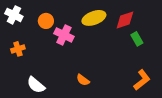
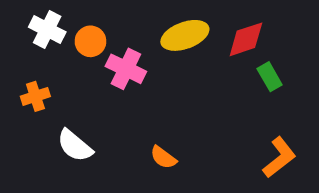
white cross: (14, 15) -> (47, 30), moved
white semicircle: (36, 85) -> (75, 146), moved

